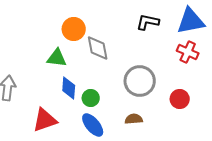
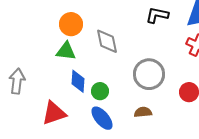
orange circle: (74, 29) -> (71, 24), moved

